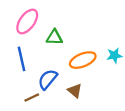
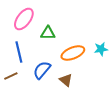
brown line: (32, 97) -> (11, 76), moved

